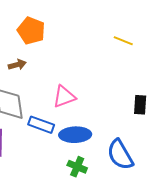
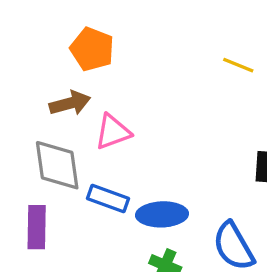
brown arrow: (17, 65) -> (70, 103), size x1.4
pink triangle: (64, 97) -> (113, 132), moved

